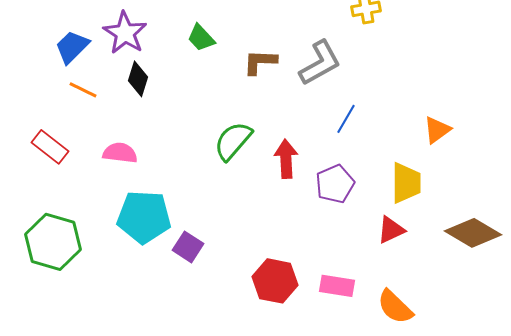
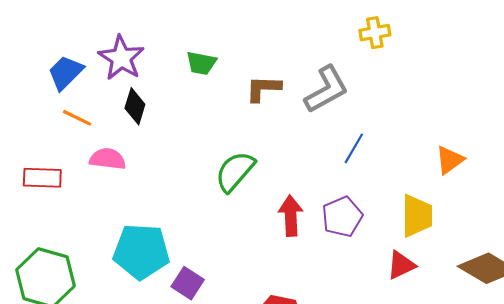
green trapezoid: (201, 38) -> (201, 63), turned -36
red rectangle: (50, 147) -> (42, 178), turned -36
pink semicircle: (120, 153) -> (108, 159), moved
red arrow: (286, 159) -> (291, 216), moved

